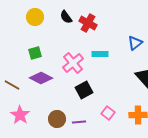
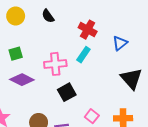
red cross: (88, 23) -> (88, 30), moved
cyan rectangle: (100, 54) -> (83, 55), turned -56
pink cross: (73, 63) -> (55, 64), turned 35

